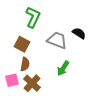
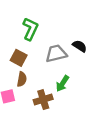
gray trapezoid: (57, 40) -> (56, 54), turned -35
brown cross: (32, 83) -> (43, 100), moved, turned 30

